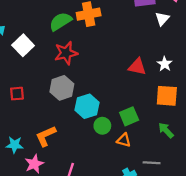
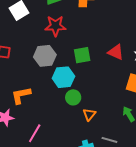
green square: (129, 116) -> (82, 55), moved
orange triangle: (124, 140) -> (89, 114), turned 40

